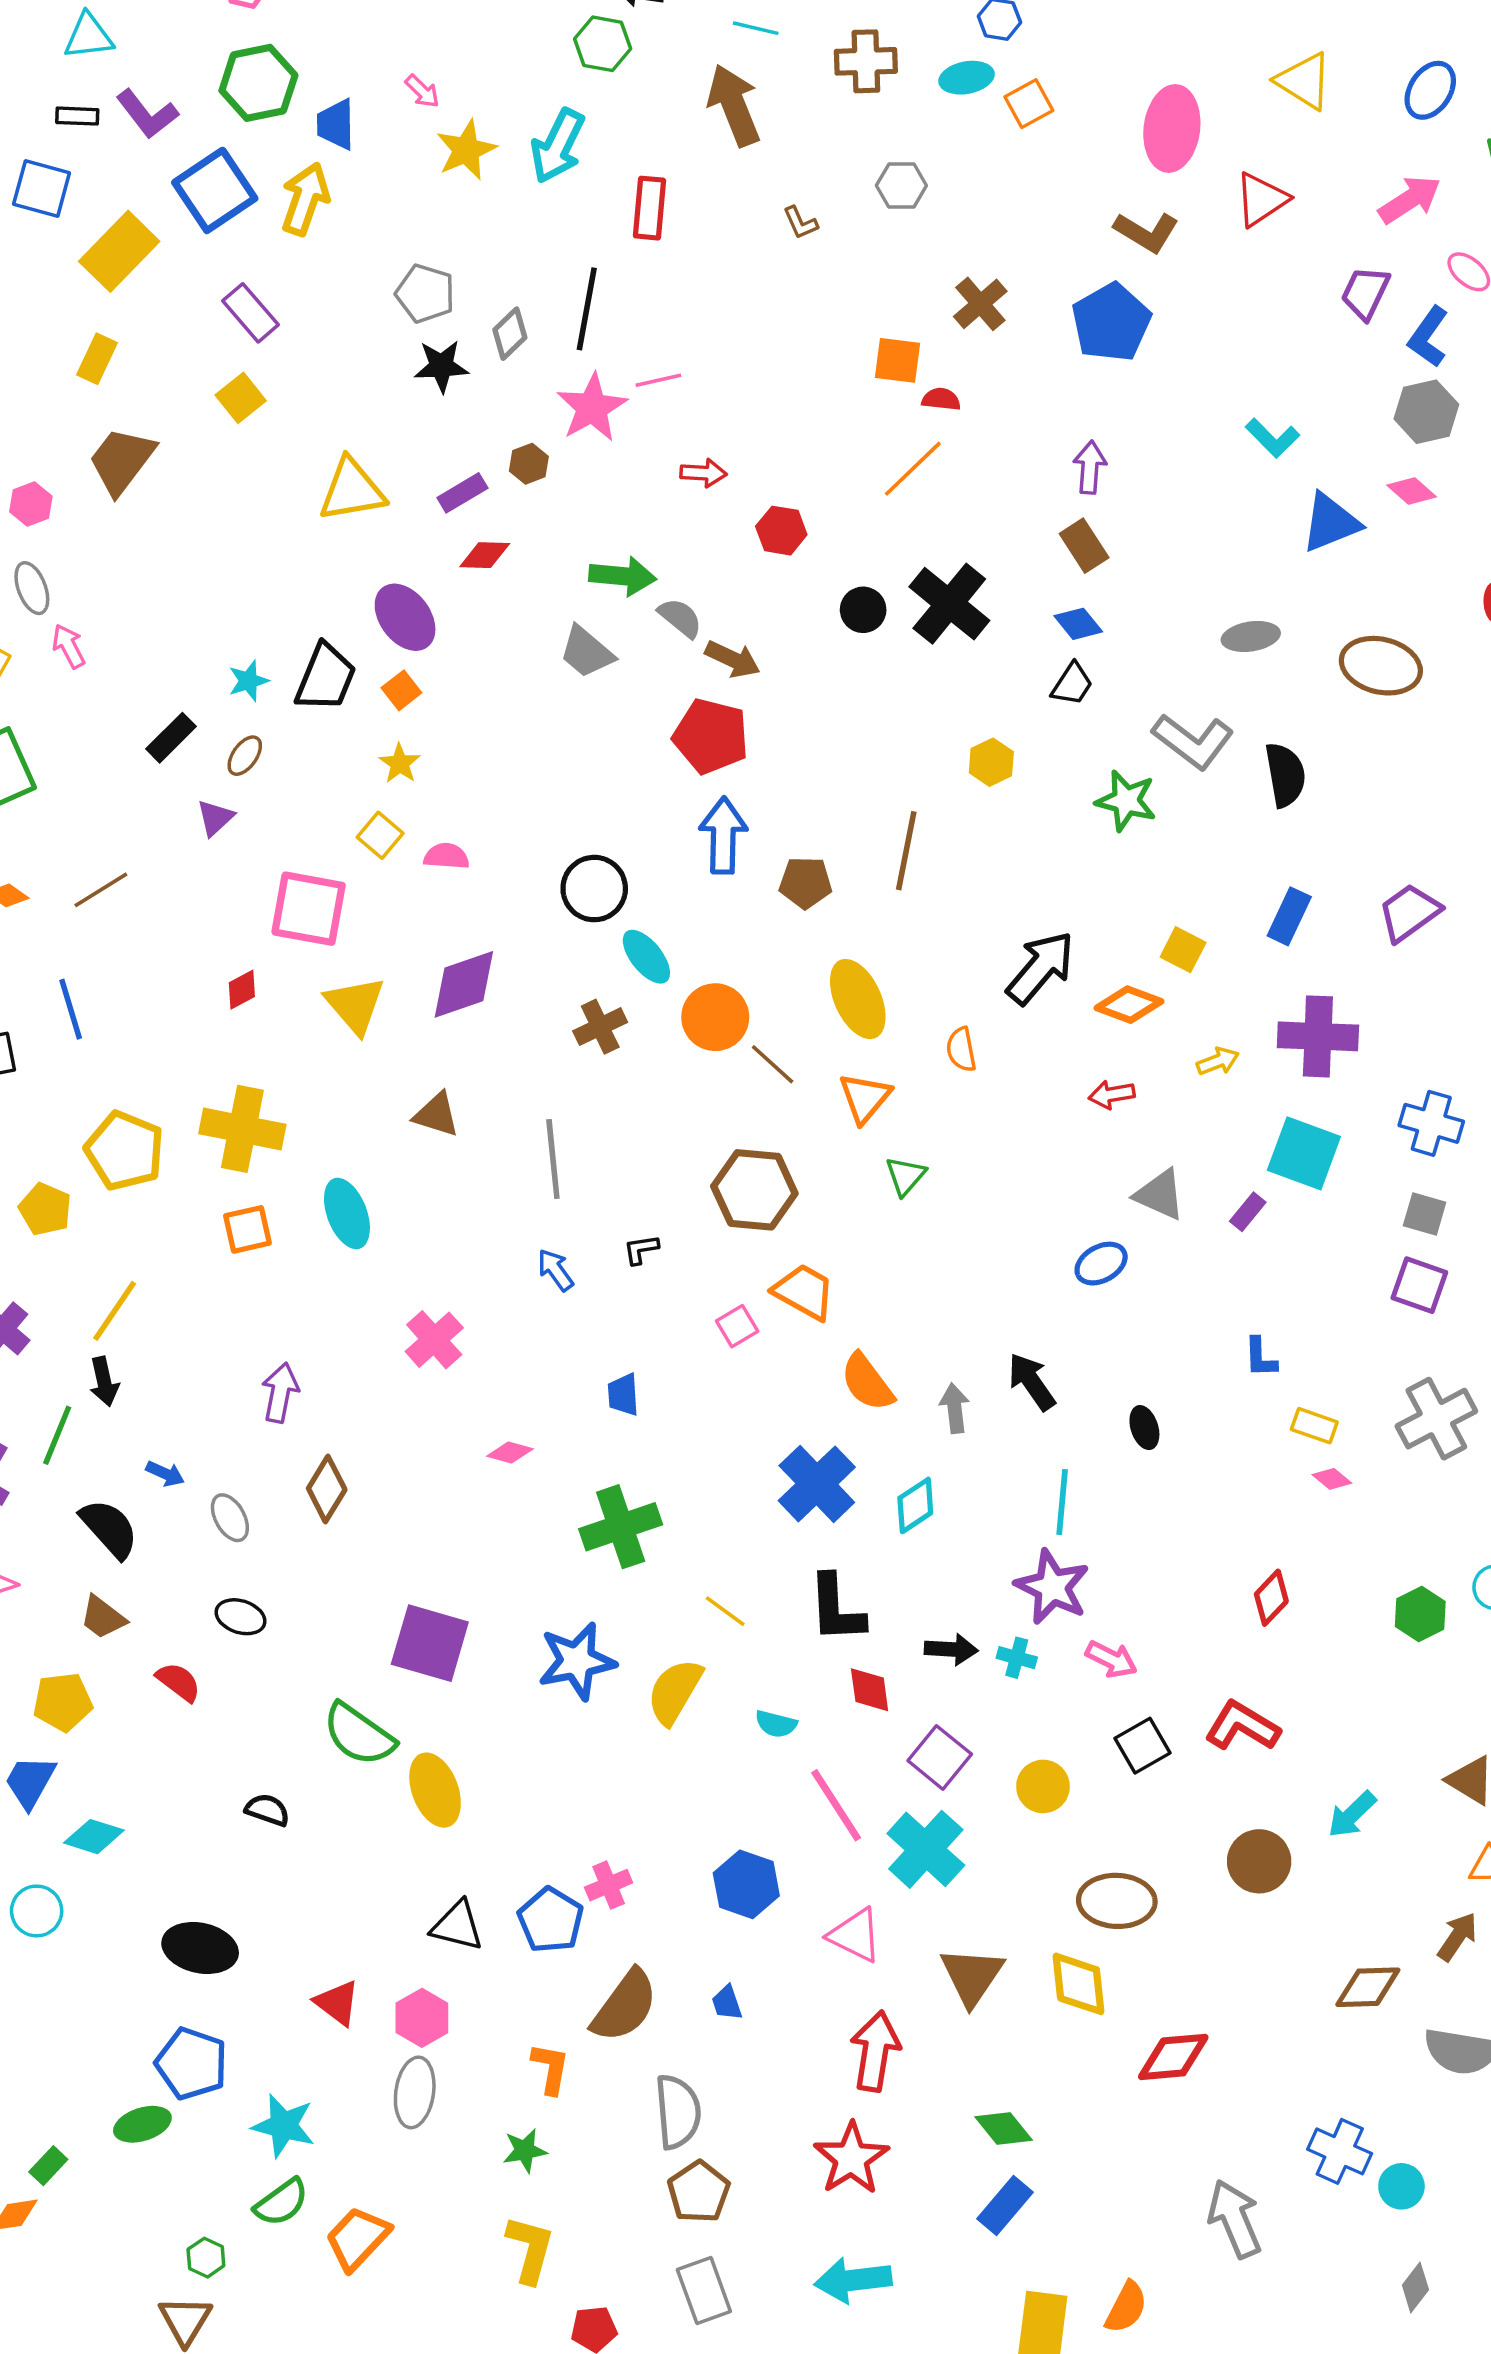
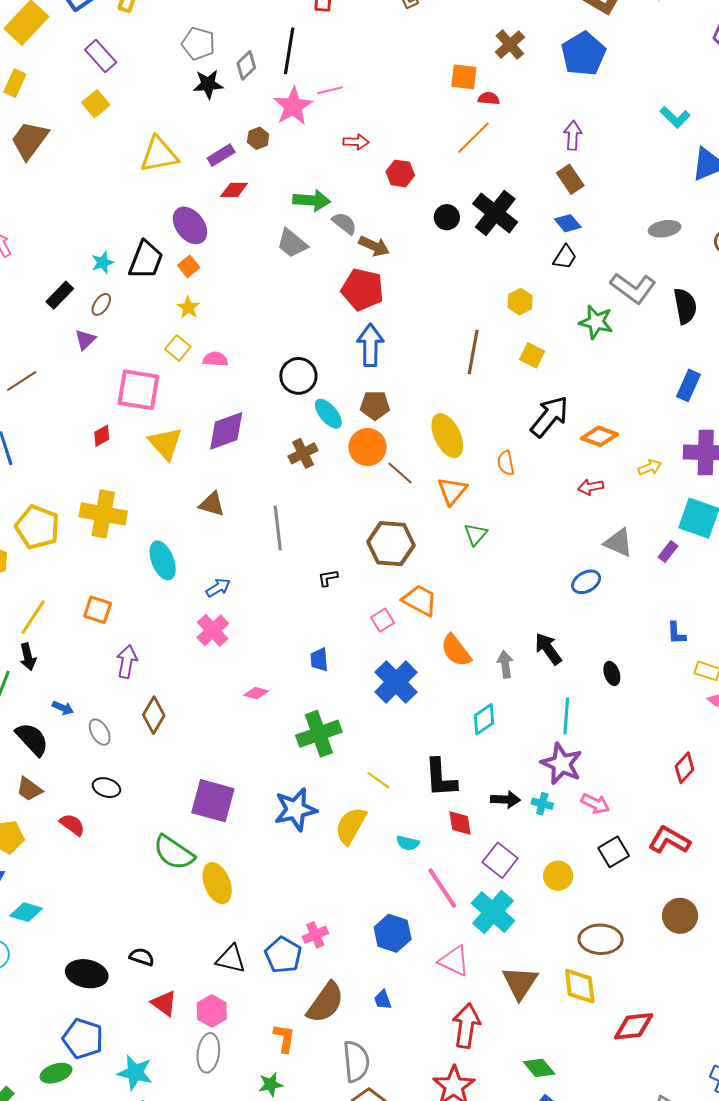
brown pentagon: (806, 883) -> (375, 405), moved
yellow square: (1183, 950) -> (532, 355), moved
orange square: (247, 1229) -> (98, 610), moved, turned 32
blue arrow: (555, 1270) -> (218, 588), moved, turned 95
blue cross: (817, 1484) -> (396, 682), moved
black semicircle: (267, 1810) -> (142, 957), moved

